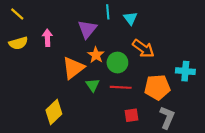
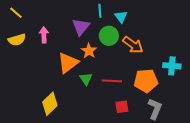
green circle: (117, 63) -> (109, 36), moved

